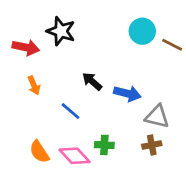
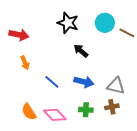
black star: (61, 31) -> (68, 23), moved
black arrow: (92, 81) -> (81, 51), moved
blue arrow: (127, 93) -> (84, 82), moved
green cross: (104, 145) -> (86, 110), moved

